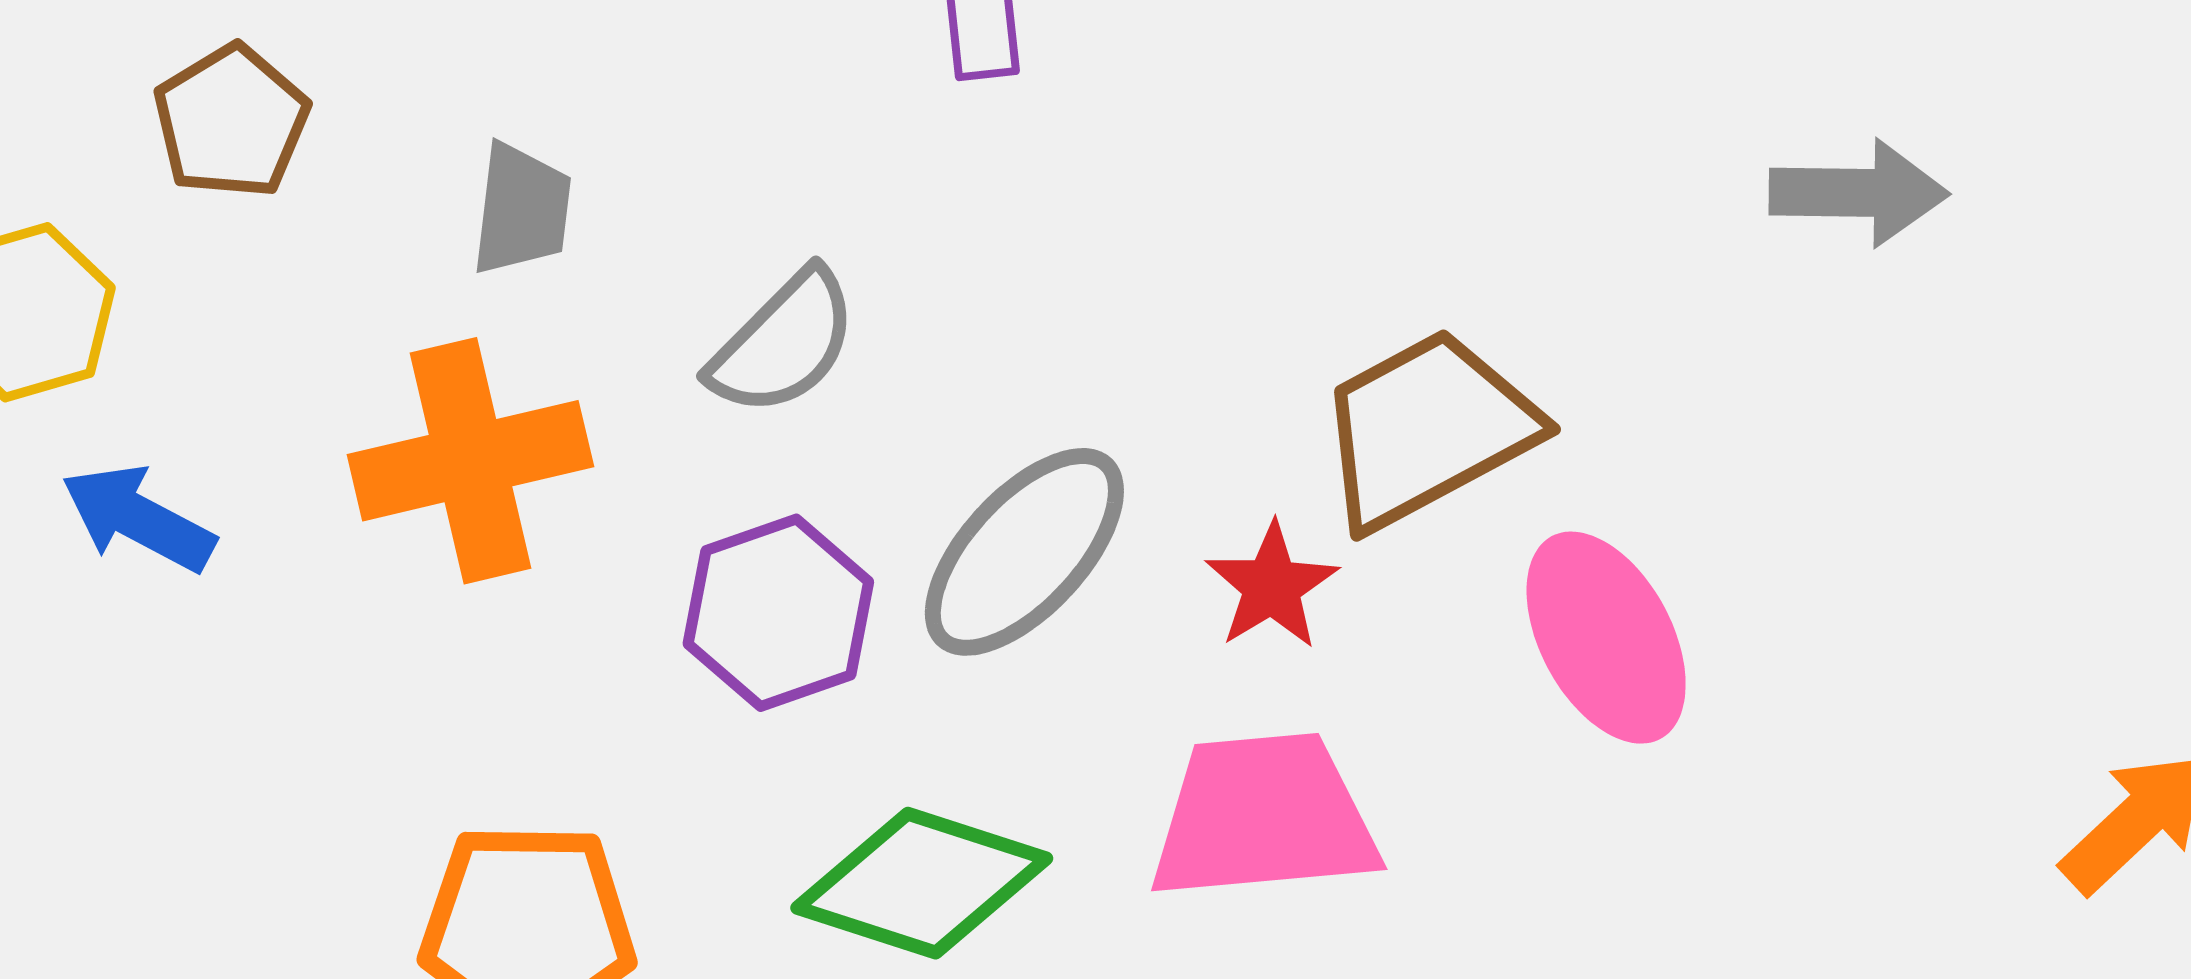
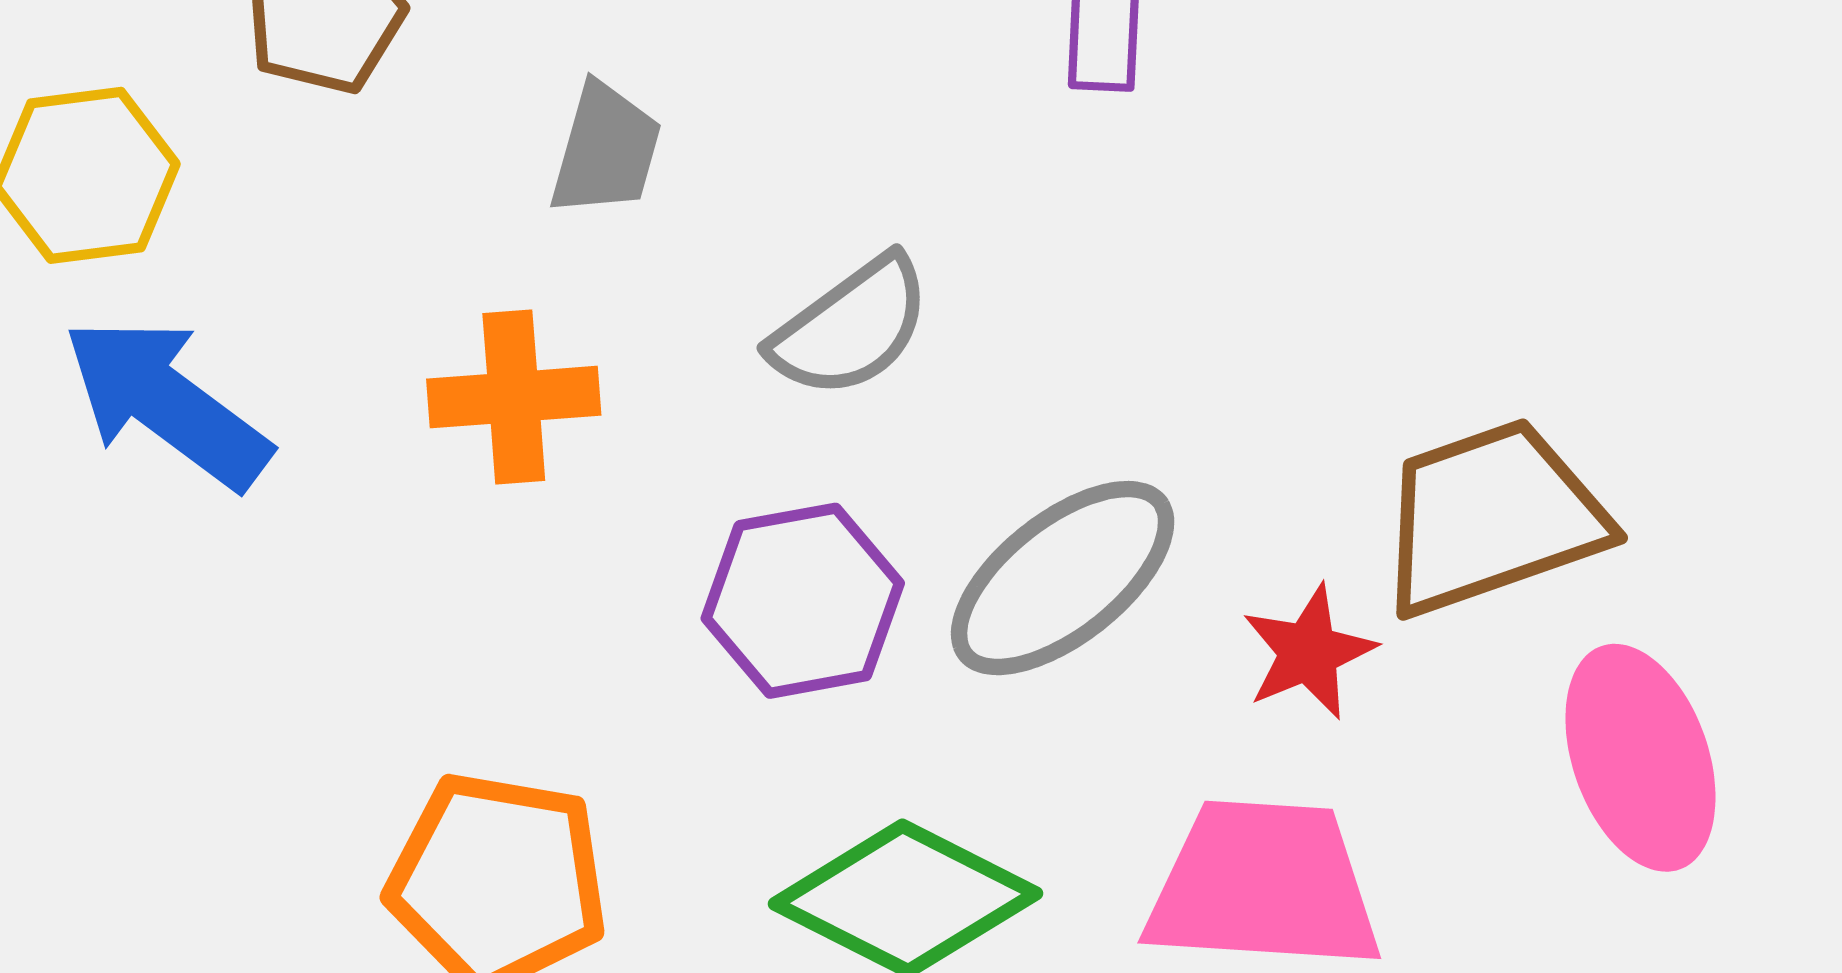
orange cross: (470, 461) -> (514, 397), size x0.7
blue arrow: (138, 518) -> (167, 403), size x1.4

